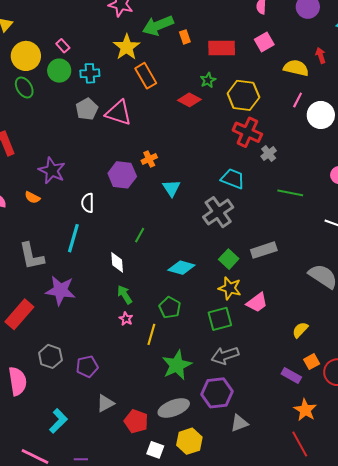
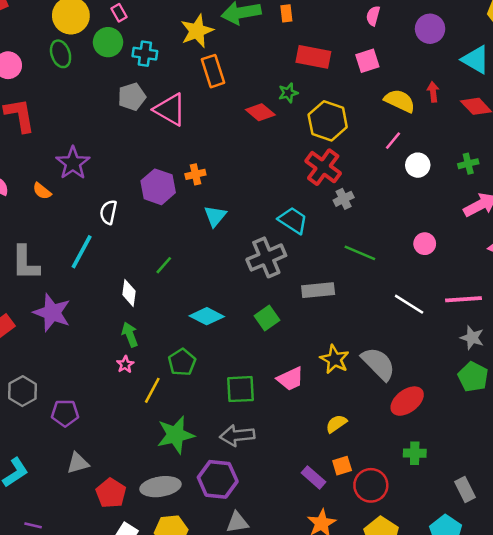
orange rectangle: (185, 37) -> (286, 13), moved
white circle: (321, 115) -> (418, 165), size x0.7
gray rectangle: (264, 250) -> (318, 290), moved
yellow star: (230, 288) -> (335, 359), moved

